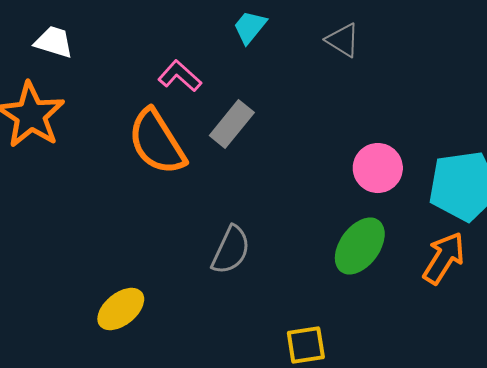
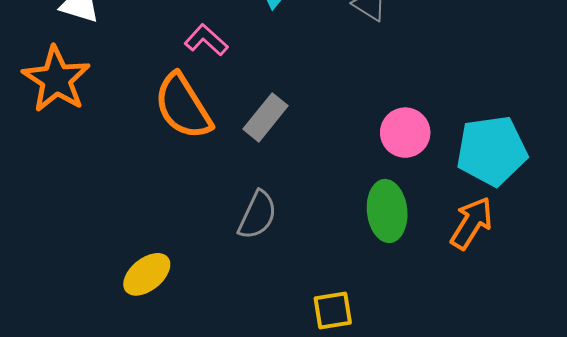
gray rectangle: (232, 124) -> (265, 117), moved
green ellipse: (360, 246) -> (387, 211), turned -42

